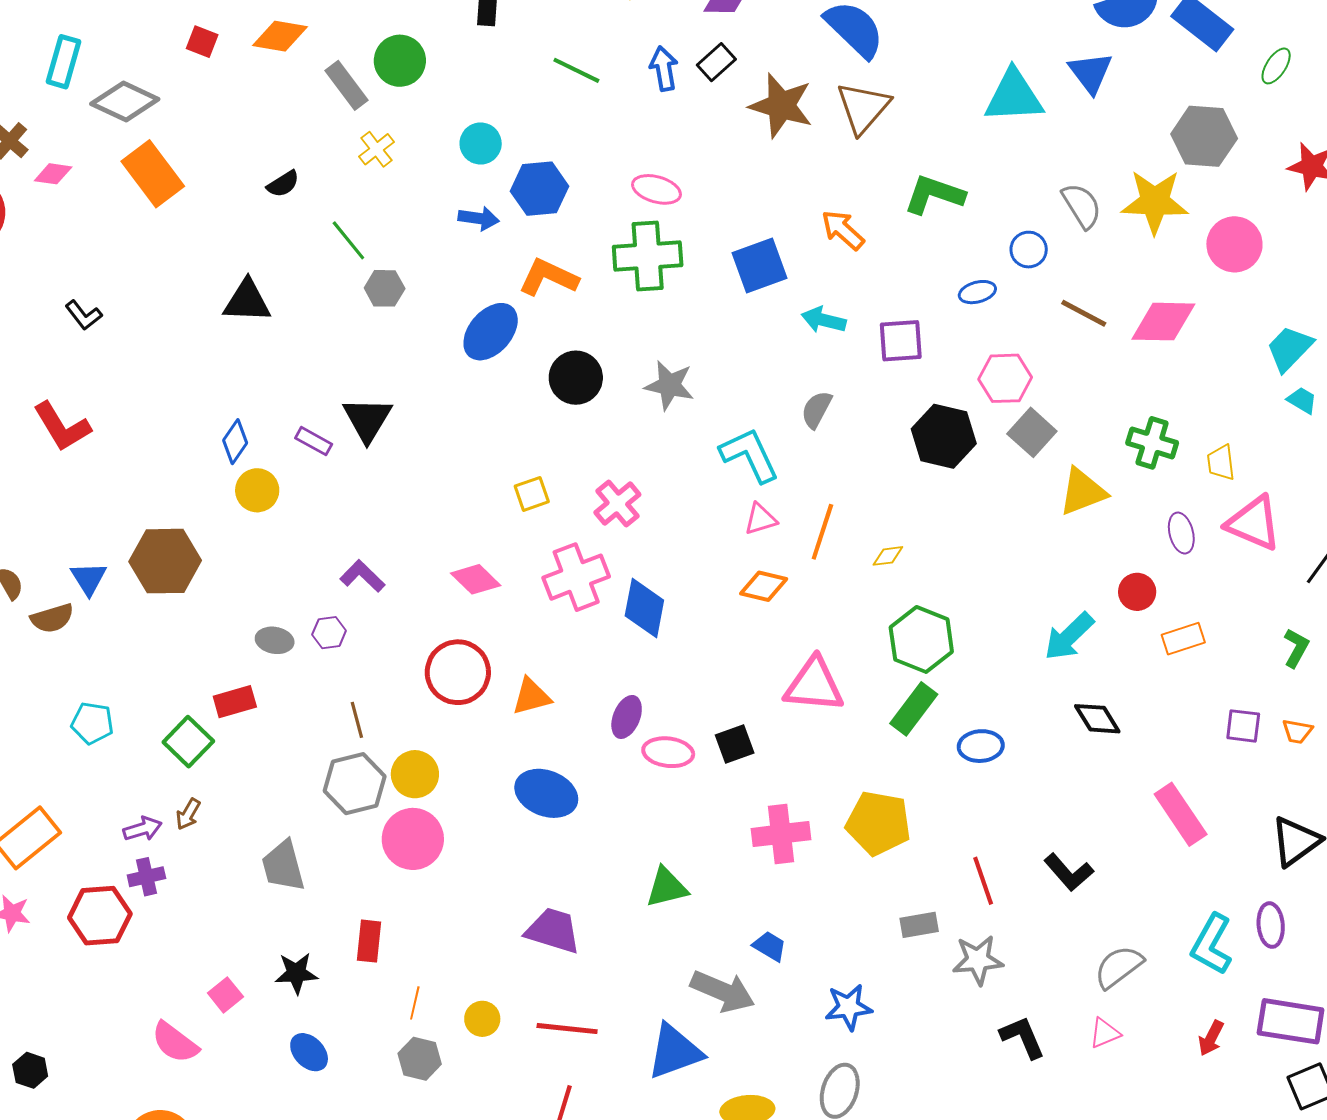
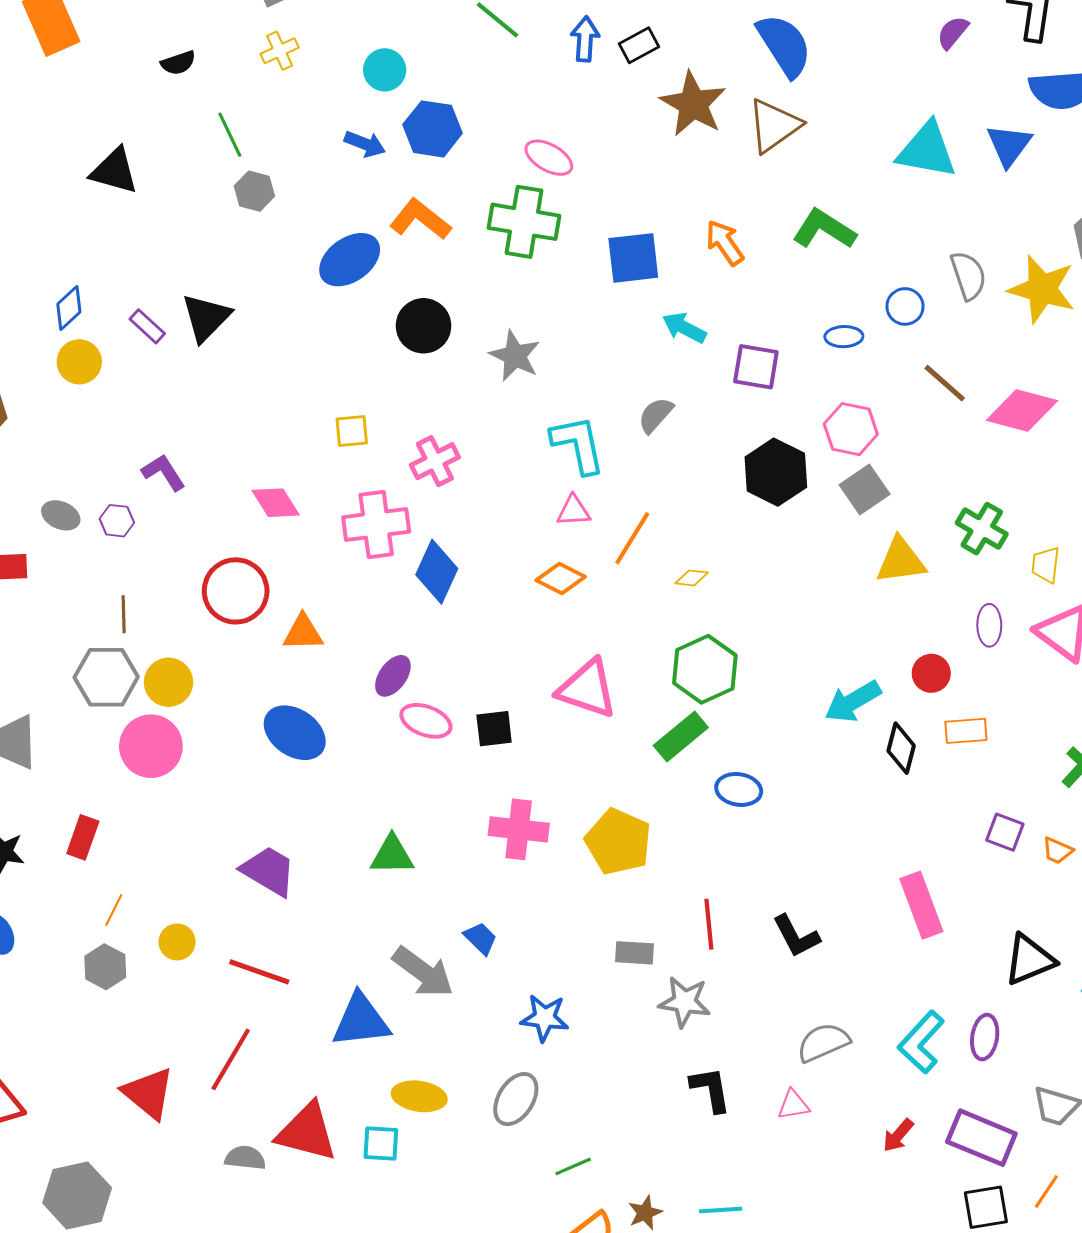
black diamond: (1097, 719) -> (901, 748), moved, turned 33

